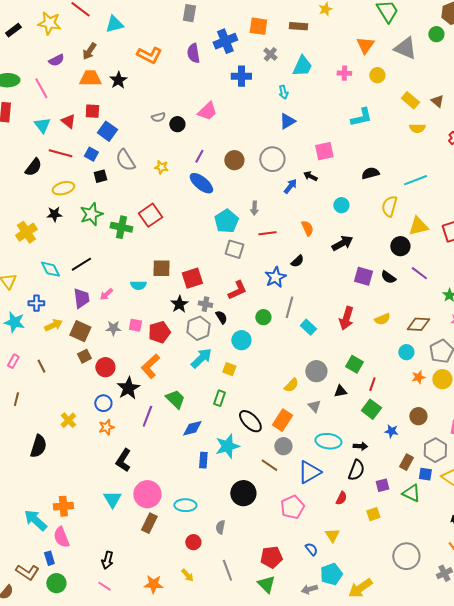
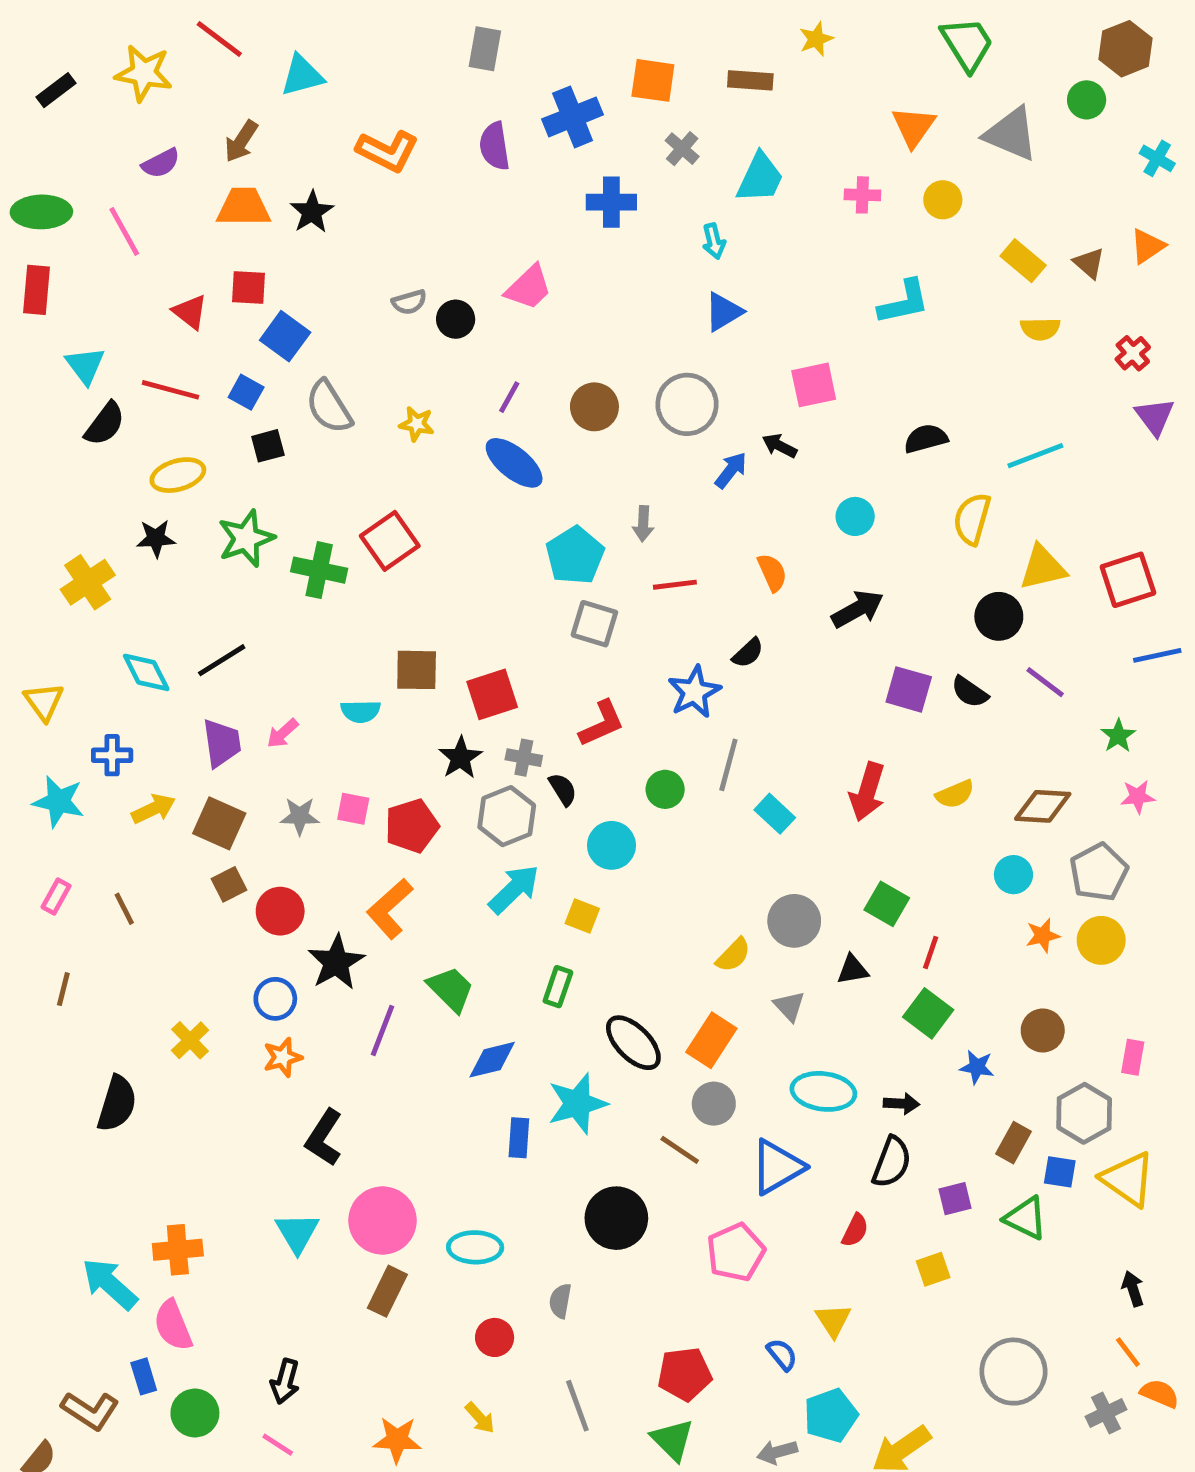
cyan triangle: (42, 125) -> (85, 365), moved
green circle: (56, 583) -> (195, 1413), moved

